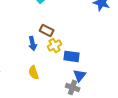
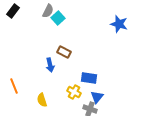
yellow cross: (55, 45) -> (74, 92), moved, turned -32
yellow semicircle: (34, 72) -> (42, 100), moved

